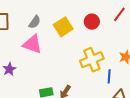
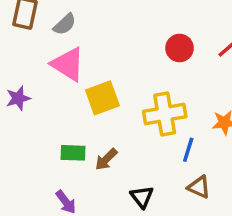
gray semicircle: (35, 22) -> (65, 24), moved
yellow square: (63, 27) -> (102, 98), moved

